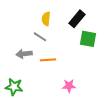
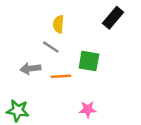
black rectangle: (77, 19) -> (113, 18), moved
green square: (88, 39) -> (89, 61), moved

